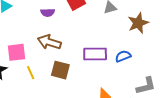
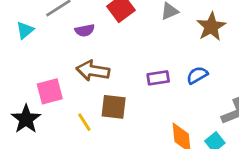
purple rectangle: (95, 54) -> (158, 78), size x0.7
yellow line: (31, 73) -> (84, 122), moved

